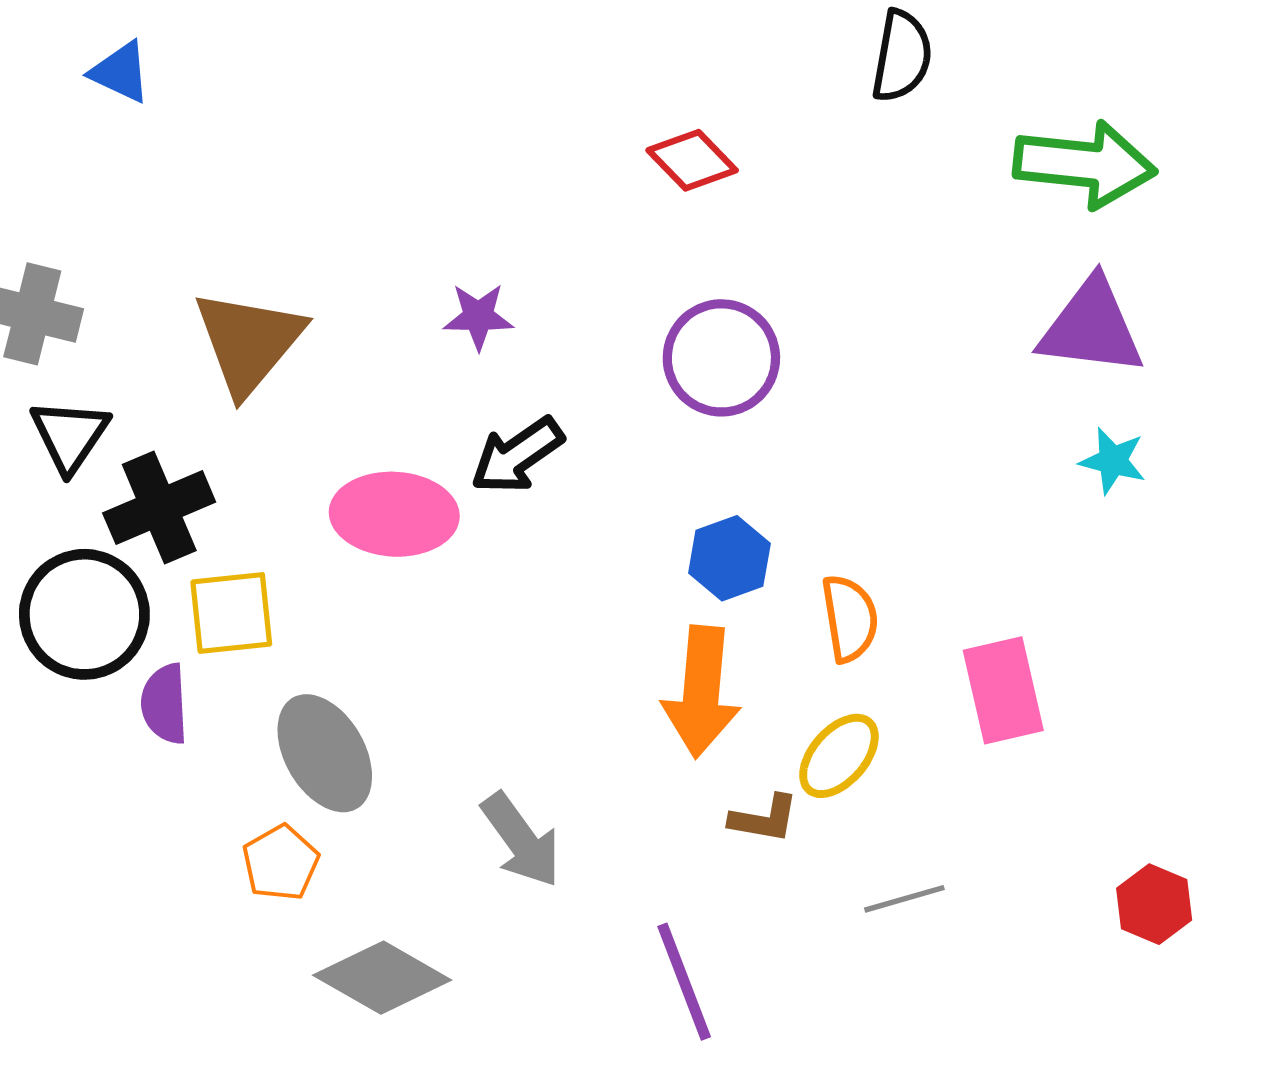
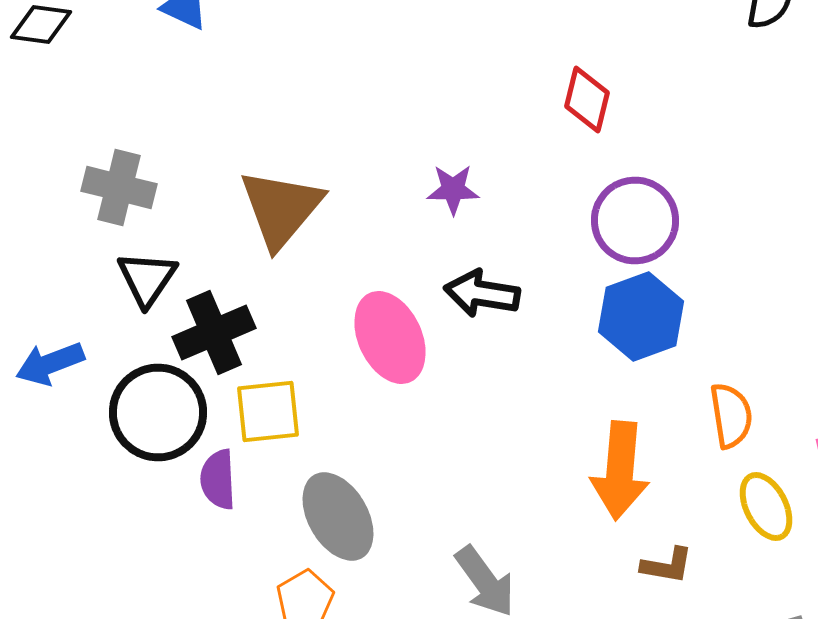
red diamond: (692, 160) -> (587, 100), moved, turned 58
black arrow: (517, 455) -> (482, 294), turned 44
pink ellipse: (394, 514) -> (390, 338), turned 62
blue hexagon: (729, 558) -> (641, 316), moved, size x1.4
yellow ellipse: (839, 756) -> (766, 506), moved, turned -68

